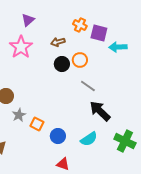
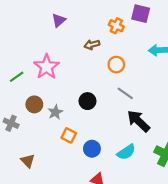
purple square: (99, 33) -> (141, 14), moved
pink star: (21, 47) -> (47, 67), moved
black circle: (62, 64) -> (87, 101), moved
gray star: (19, 115) -> (55, 112), moved

